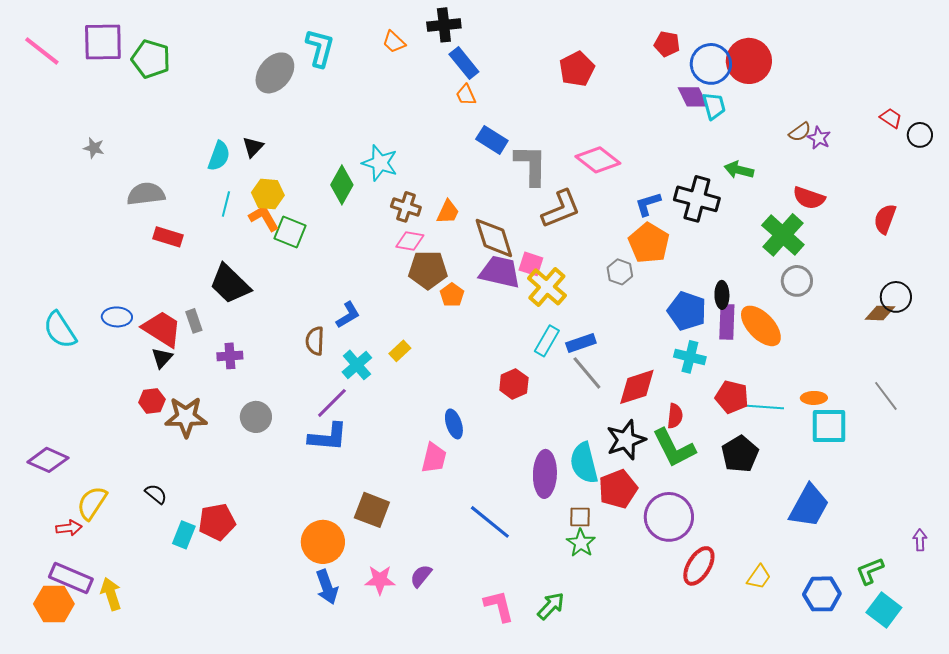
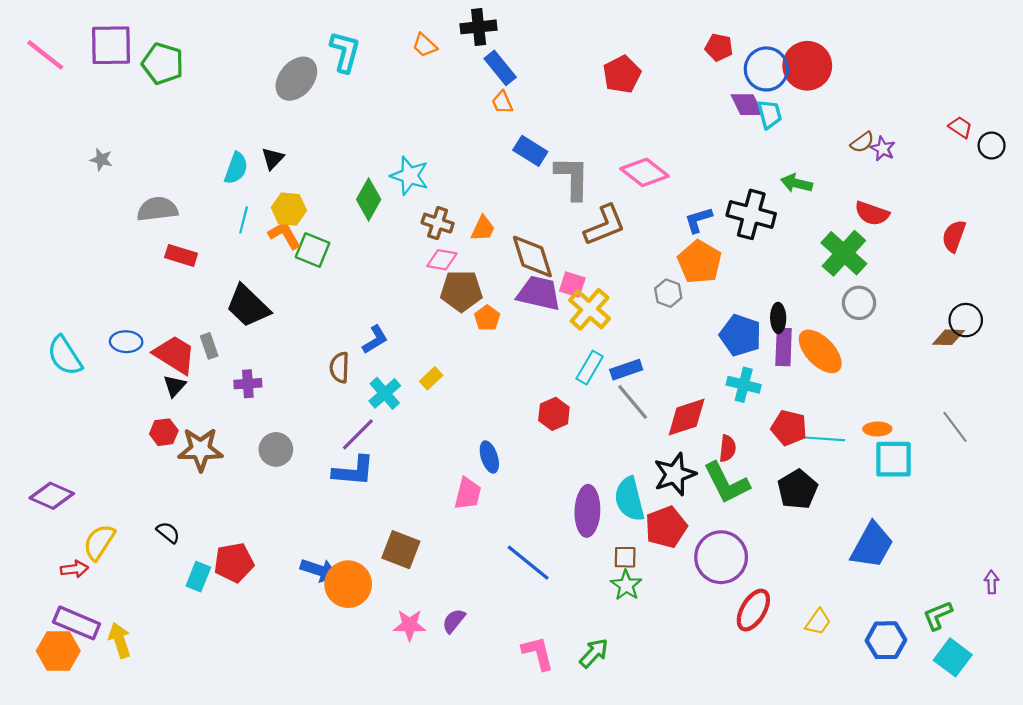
blue arrow: (327, 587) -> (319, 570), moved, turned -52

